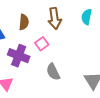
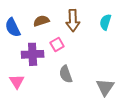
brown semicircle: (24, 22) -> (41, 21), turned -119
purple cross: (19, 56) -> (33, 54), turned -30

